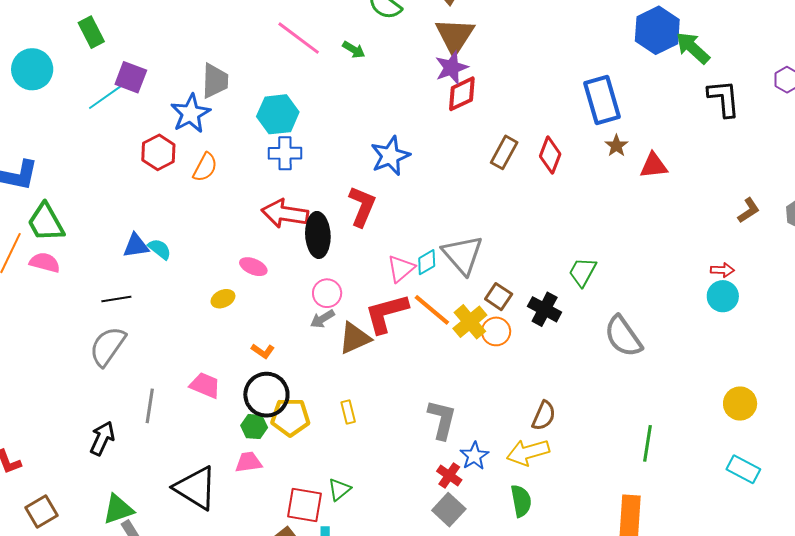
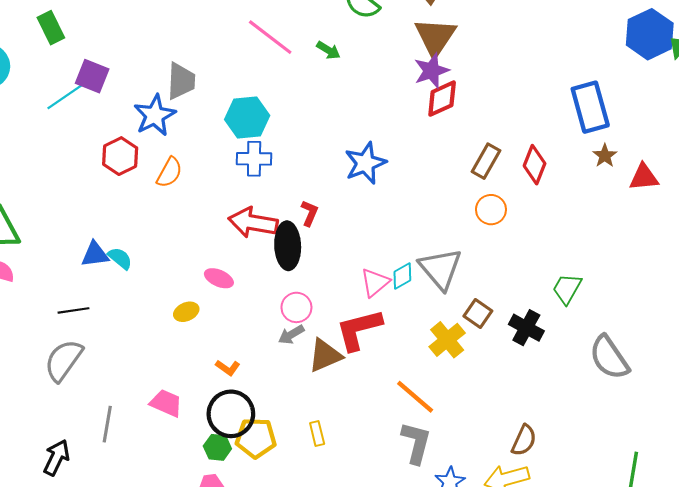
red L-shape: (362, 206) -> (310, 213), moved, size x0.6
orange line: (432, 310) -> (415, 397), moved
orange circle: (496, 331) -> (491, 210), moved

